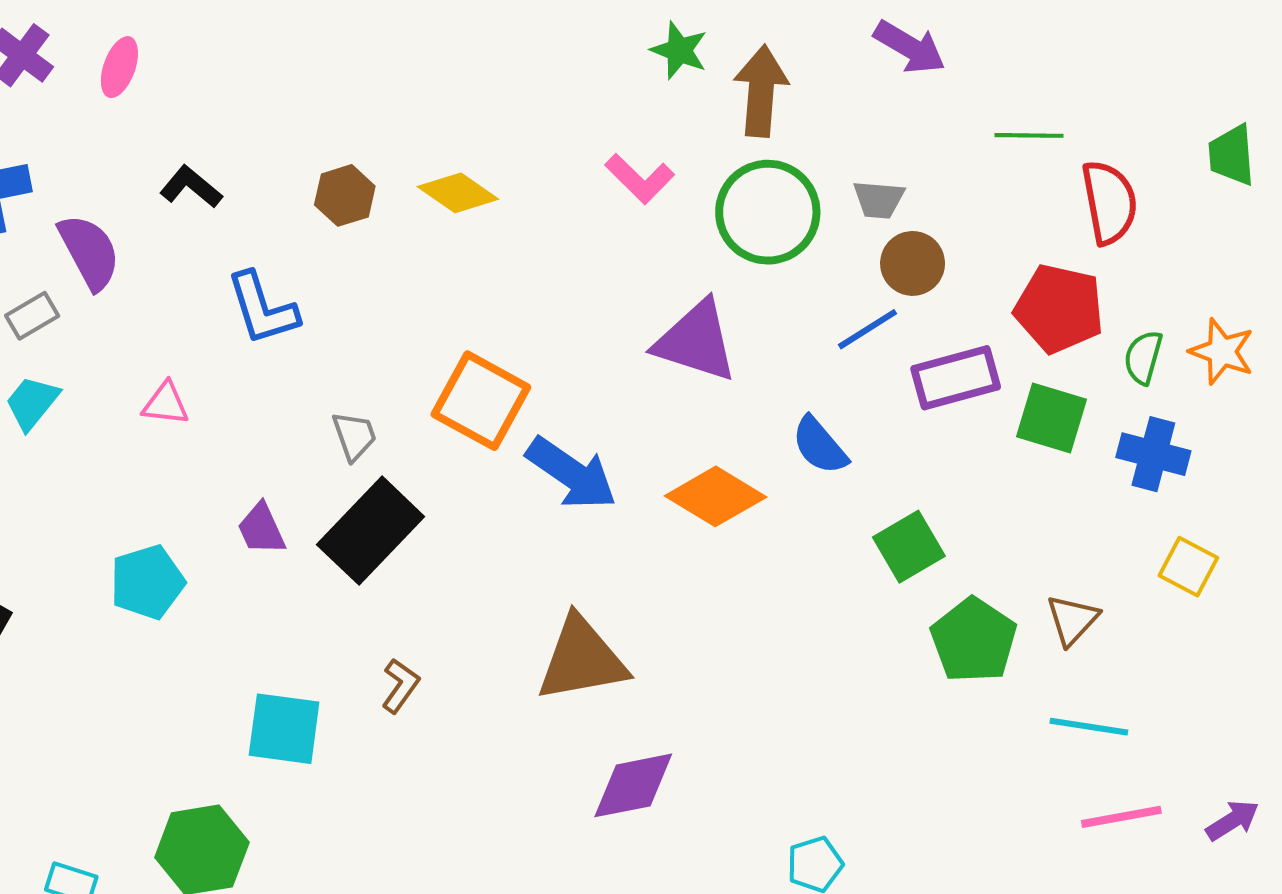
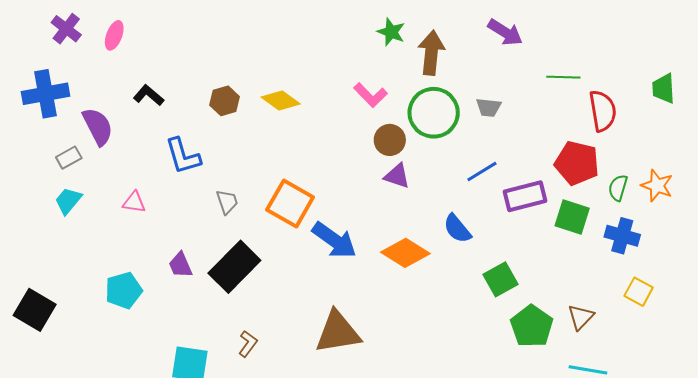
brown circle: (913, 263) -> (390, 140), moved
purple triangle: (696, 341) -> (397, 176), size x0.6
gray trapezoid: (354, 436) -> (227, 202), moved

